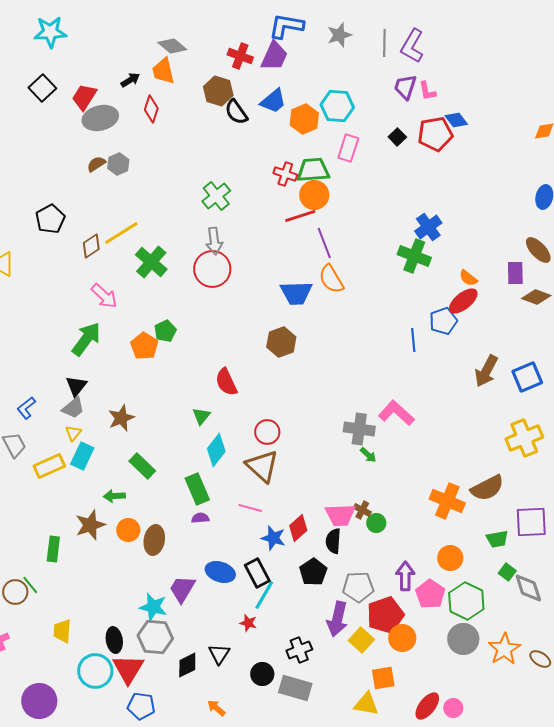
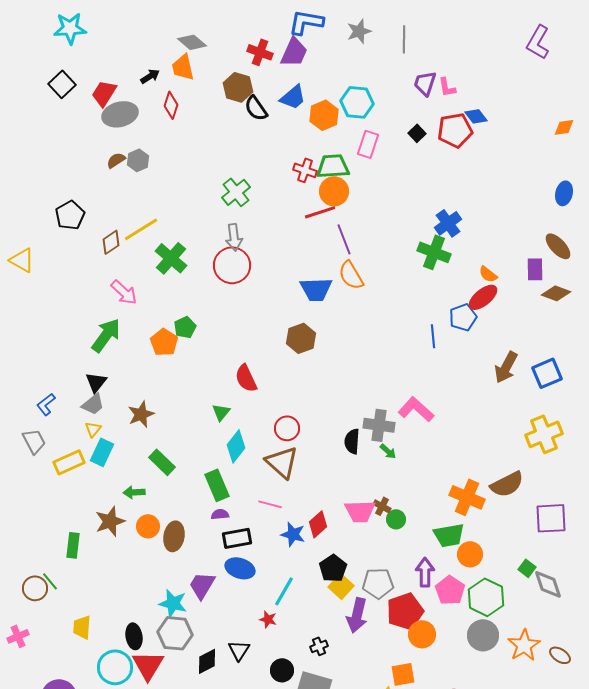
purple L-shape: (412, 46) -> (538, 42), moved
green trapezoid: (497, 539) -> (449, 535), moved, size x1.4
black semicircle: (333, 541) -> (352, 441), moved
black rectangle: (257, 573) -> (237, 538), moved, turned -72
yellow square: (361, 640) -> (341, 586), moved
black cross: (299, 650) -> (319, 646), size x0.7

